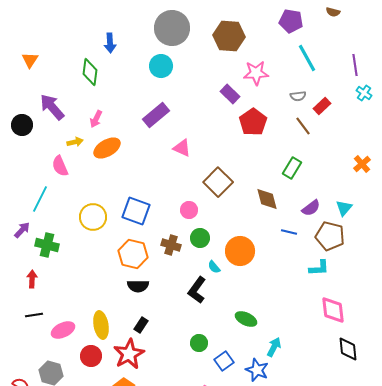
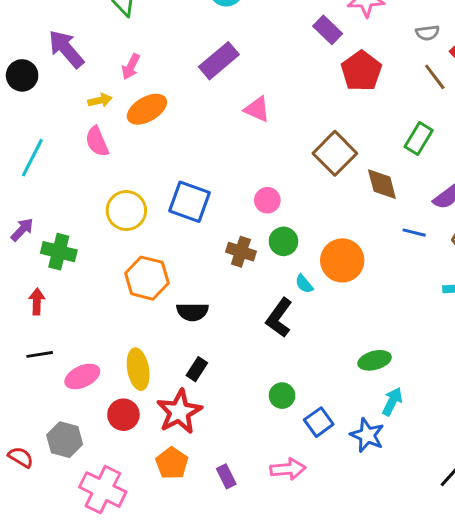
pink semicircle: (60, 166) -> (97, 142), moved
brown square: (218, 182) -> (335, 153), moved
cyan line: (40, 199) -> (32, 158), moved
orange hexagon: (133, 254) -> (147, 278), moved
green ellipse: (246, 319) -> (375, 360), moved, turned -40

